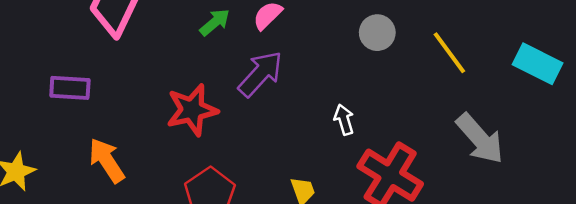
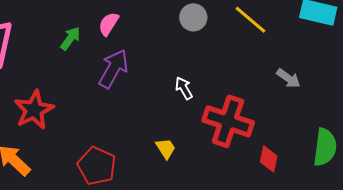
red star: (192, 110) -> (34, 110), moved
gray arrow: (480, 139) -> (288, 78), size x0.6

